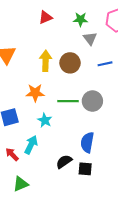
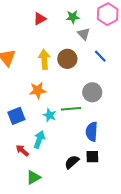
blue line: (105, 64) -> (100, 56), turned 64
green line: (68, 101) -> (71, 109), moved
black semicircle: (64, 162) -> (72, 162), moved

